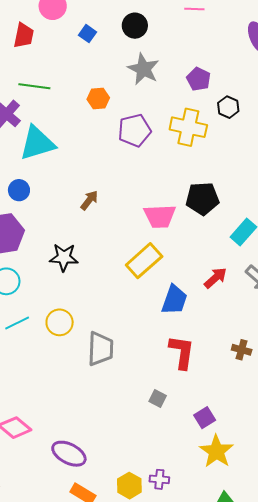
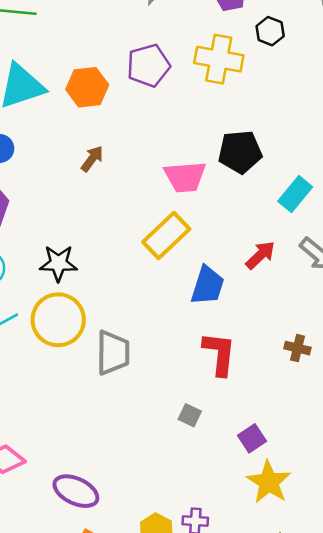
orange hexagon: (98, 99) -> (87, 87), moved, size x1.4
black star: (64, 257) -> (58, 263), moved
yellow circle: (60, 322) -> (58, 320), size x1.5

